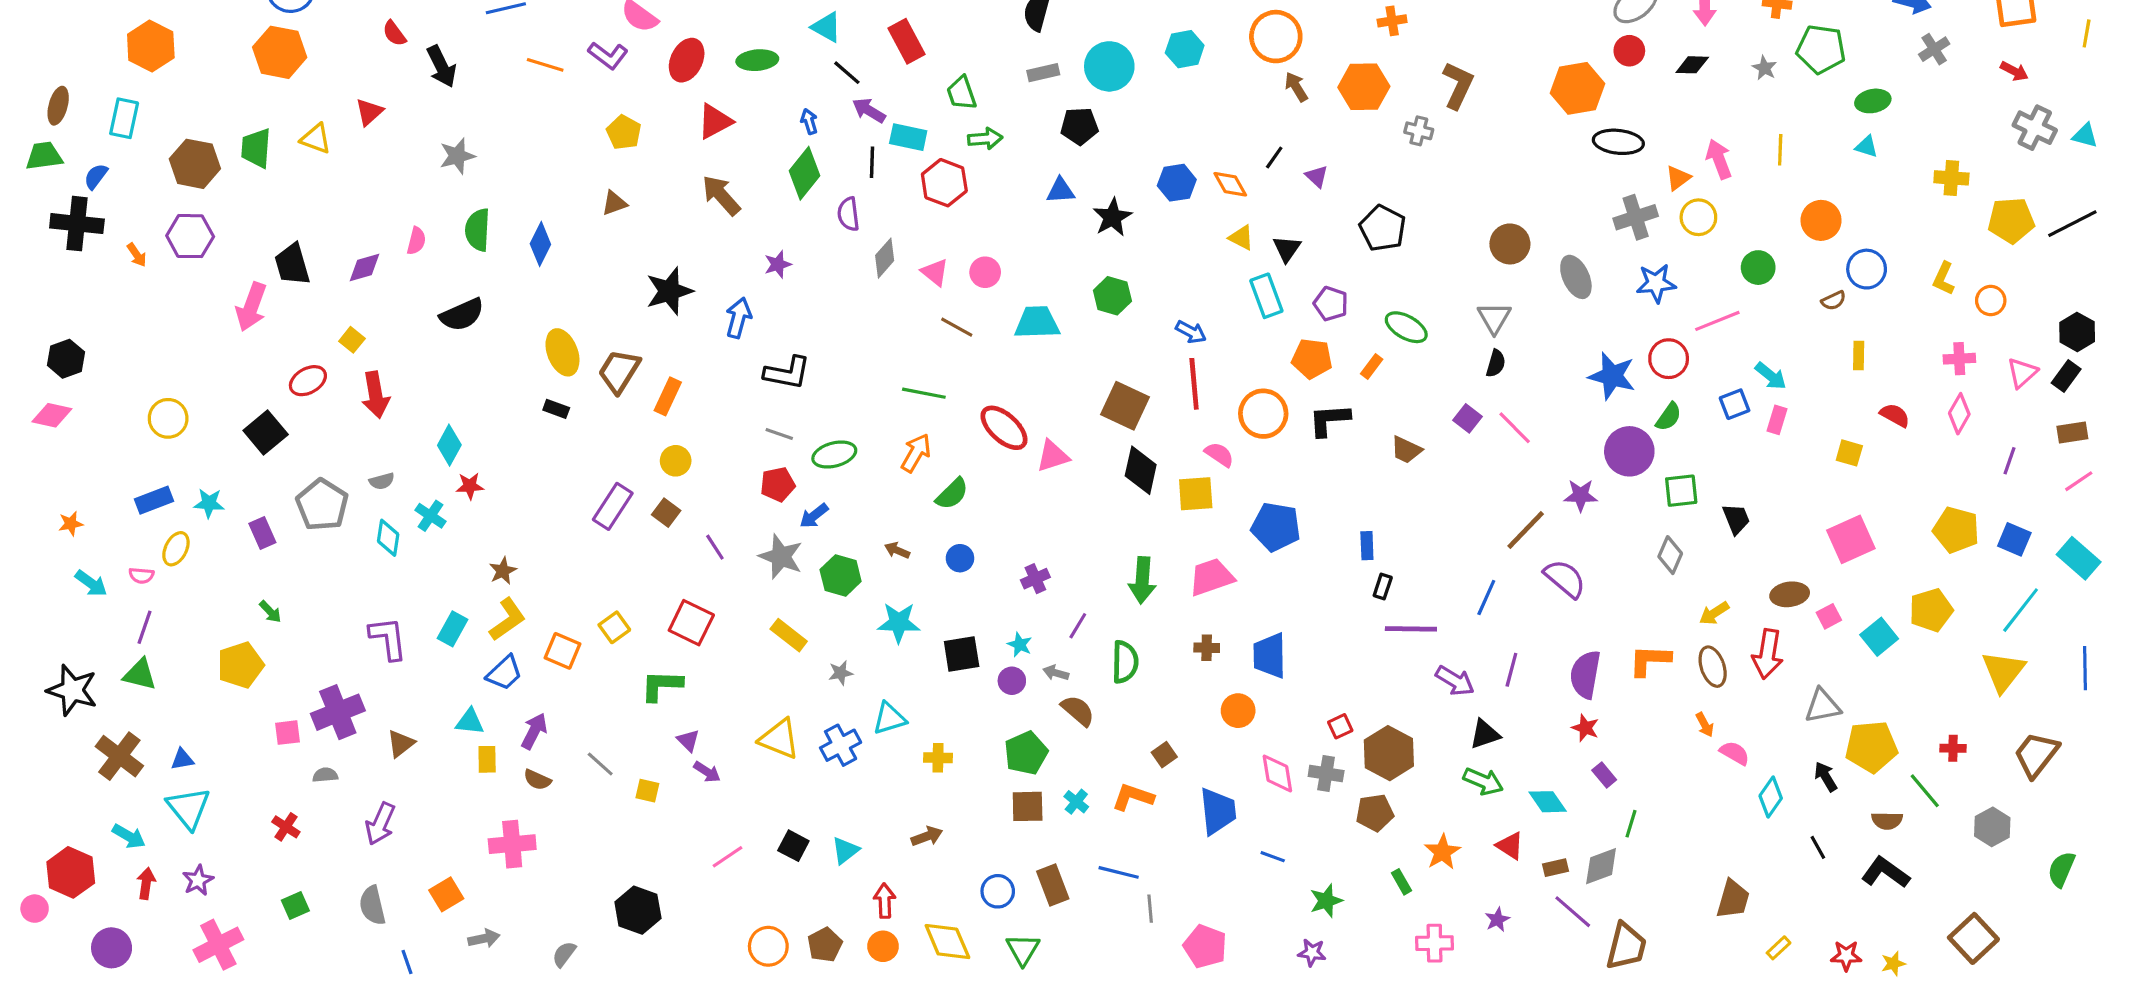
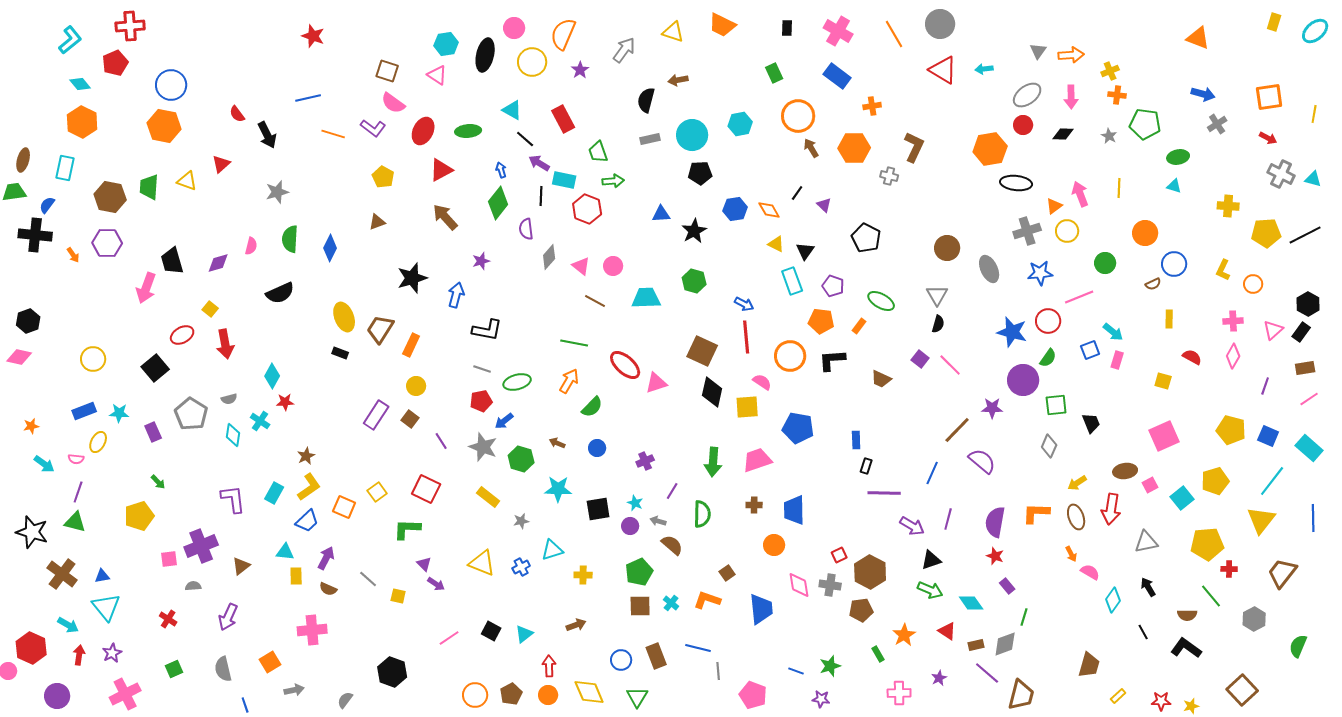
black pentagon: (1079, 126) -> (700, 173), moved
blue cross: (841, 745) -> (521, 567), size x0.7
yellow pentagon: (1871, 747) -> (1207, 544), moved
blue line: (1273, 857) -> (796, 671), moved

